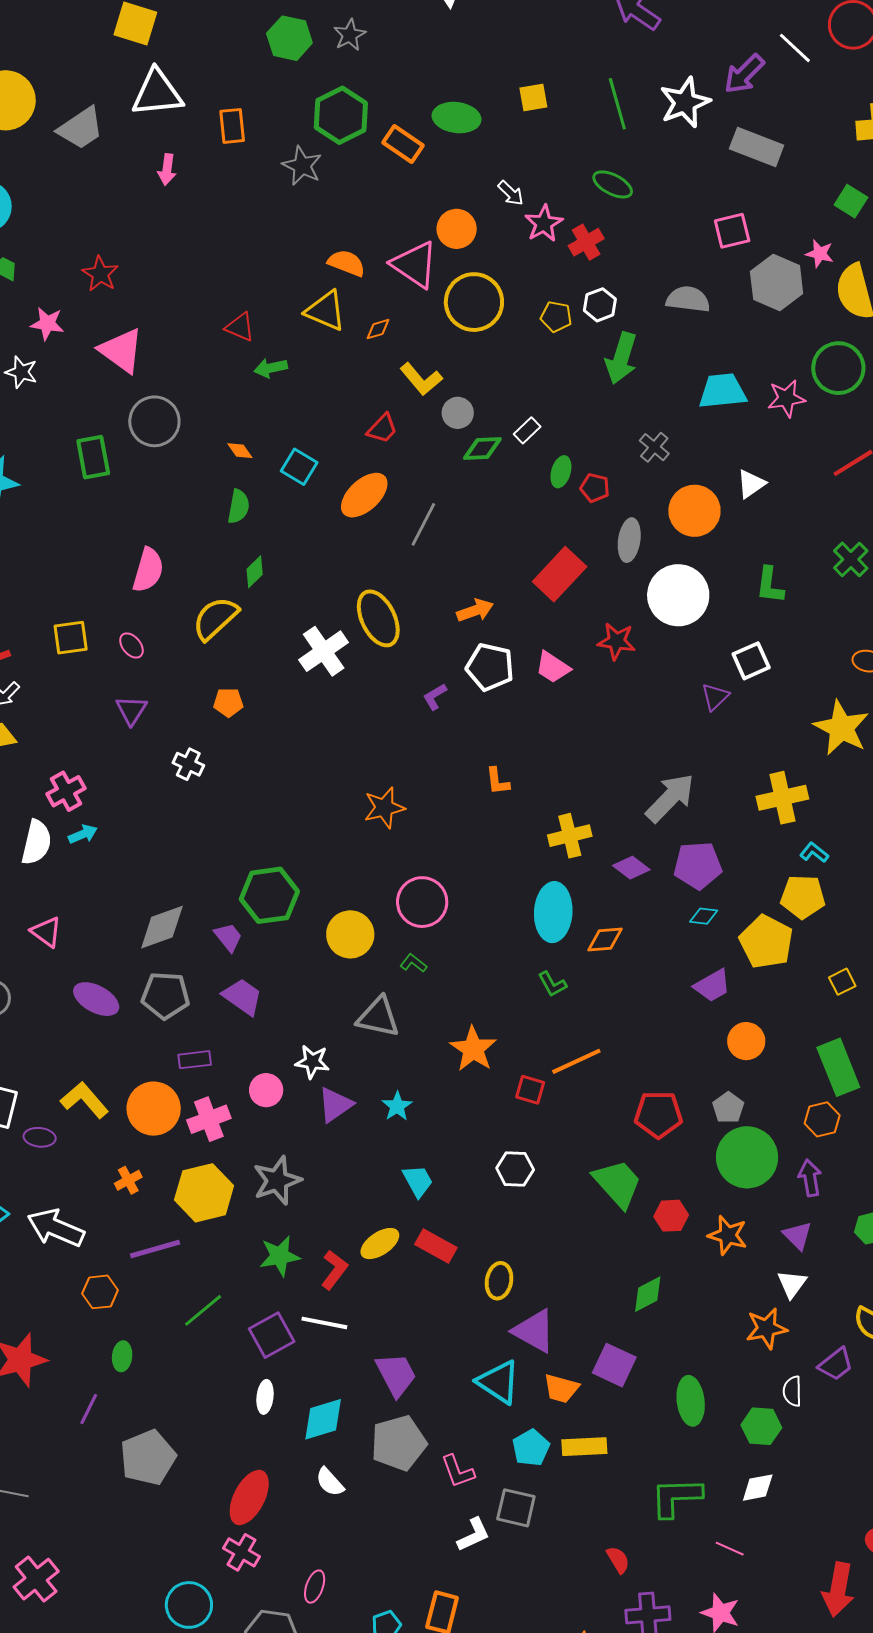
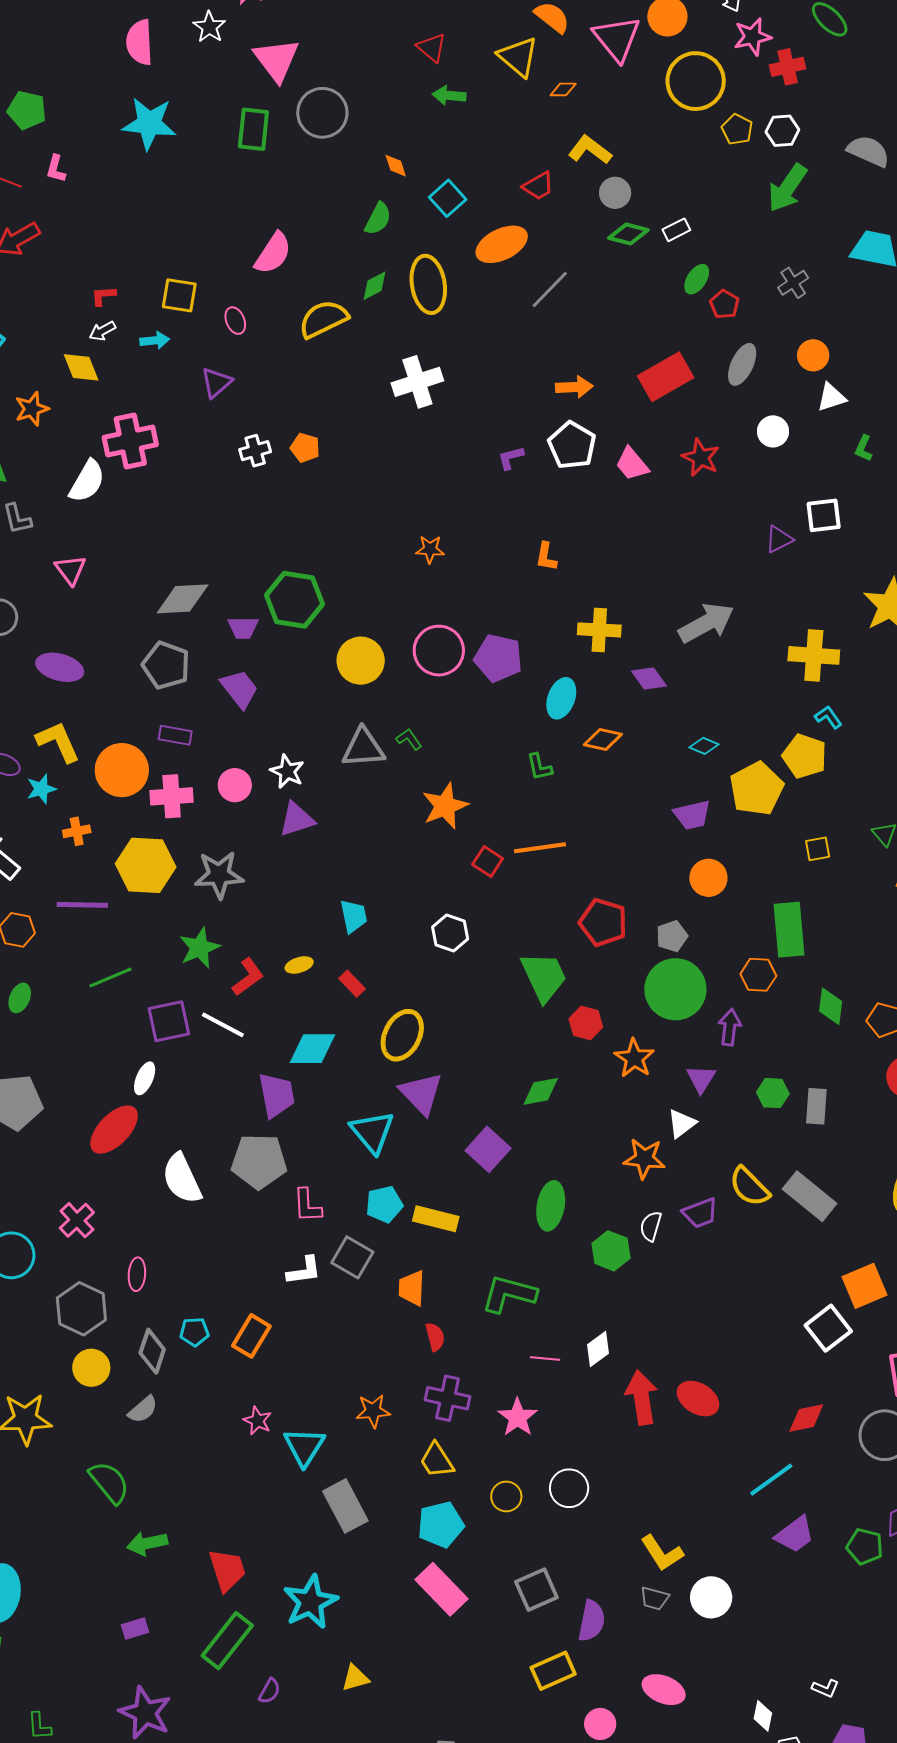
yellow circle: (474, 302) -> (696, 81), moved
pink triangle: (121, 351) -> (276, 60), moved
yellow L-shape: (421, 379) -> (590, 150), turned 150
white triangle: (751, 484) -> (831, 397), moved
orange circle: (694, 511) -> (813, 355), size x0.6
green L-shape: (770, 585) -> (864, 448), size x0.7
white circle: (678, 595) -> (773, 431), size x0.5
yellow ellipse: (378, 618) -> (428, 284), moved
orange pentagon: (228, 702) -> (305, 448), moved
white cross: (188, 764) -> (255, 451), turned 32
pink cross: (66, 791) -> (130, 441), size x1.4
orange star: (384, 808) -> (430, 549), size x0.7
cyan arrow: (83, 834) -> (155, 340), moved
purple pentagon: (698, 865) -> (498, 658), moved
cyan ellipse: (553, 912) -> (561, 698), size x0.7
purple trapezoid: (228, 937) -> (243, 628), turned 112
green L-shape: (413, 963) -> (409, 739), moved
purple ellipse: (96, 999) -> (60, 667), moved, turned -30
gray triangle: (378, 1017) -> (363, 748), turned -33
cyan star: (397, 1106) -> (41, 789), moved
yellow ellipse: (380, 1244) -> (299, 965), size x0.7
red rectangle: (436, 1246) -> (352, 984), size x0.7
green star: (280, 1256) -> (200, 948), turned -30
yellow ellipse: (499, 1281) -> (402, 1035), size x1.4
orange trapezoid: (561, 1388) -> (412, 1288), moved, turned 60
cyan diamond: (323, 1419) -> (312, 1049), moved
white semicircle: (330, 1482) -> (182, 1179), size x1.6
white diamond: (758, 1488) -> (598, 1349), moved, turned -42
red ellipse: (249, 1497) -> (114, 1130), moved
pink line: (730, 1549) -> (545, 1359), turned -36
pink ellipse: (315, 1587) -> (137, 1274), turned -32
red arrow: (838, 1589) -> (642, 1398), moved, turned 144

